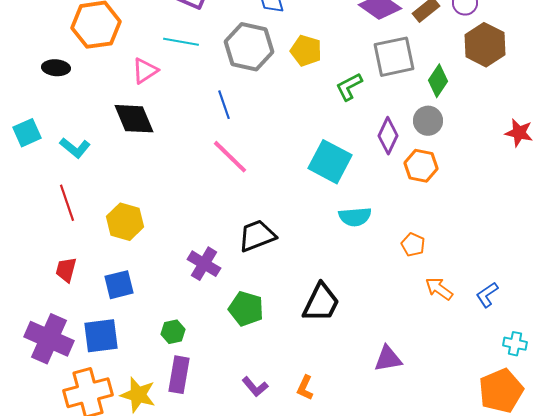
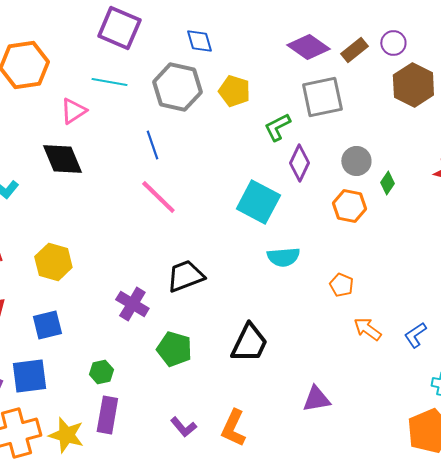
green diamond: (438, 81) -> (387, 183), moved, size x0.7
purple diamond: (388, 136) -> (299, 163), moved
orange L-shape: (305, 388) -> (233, 428), size x1.5

